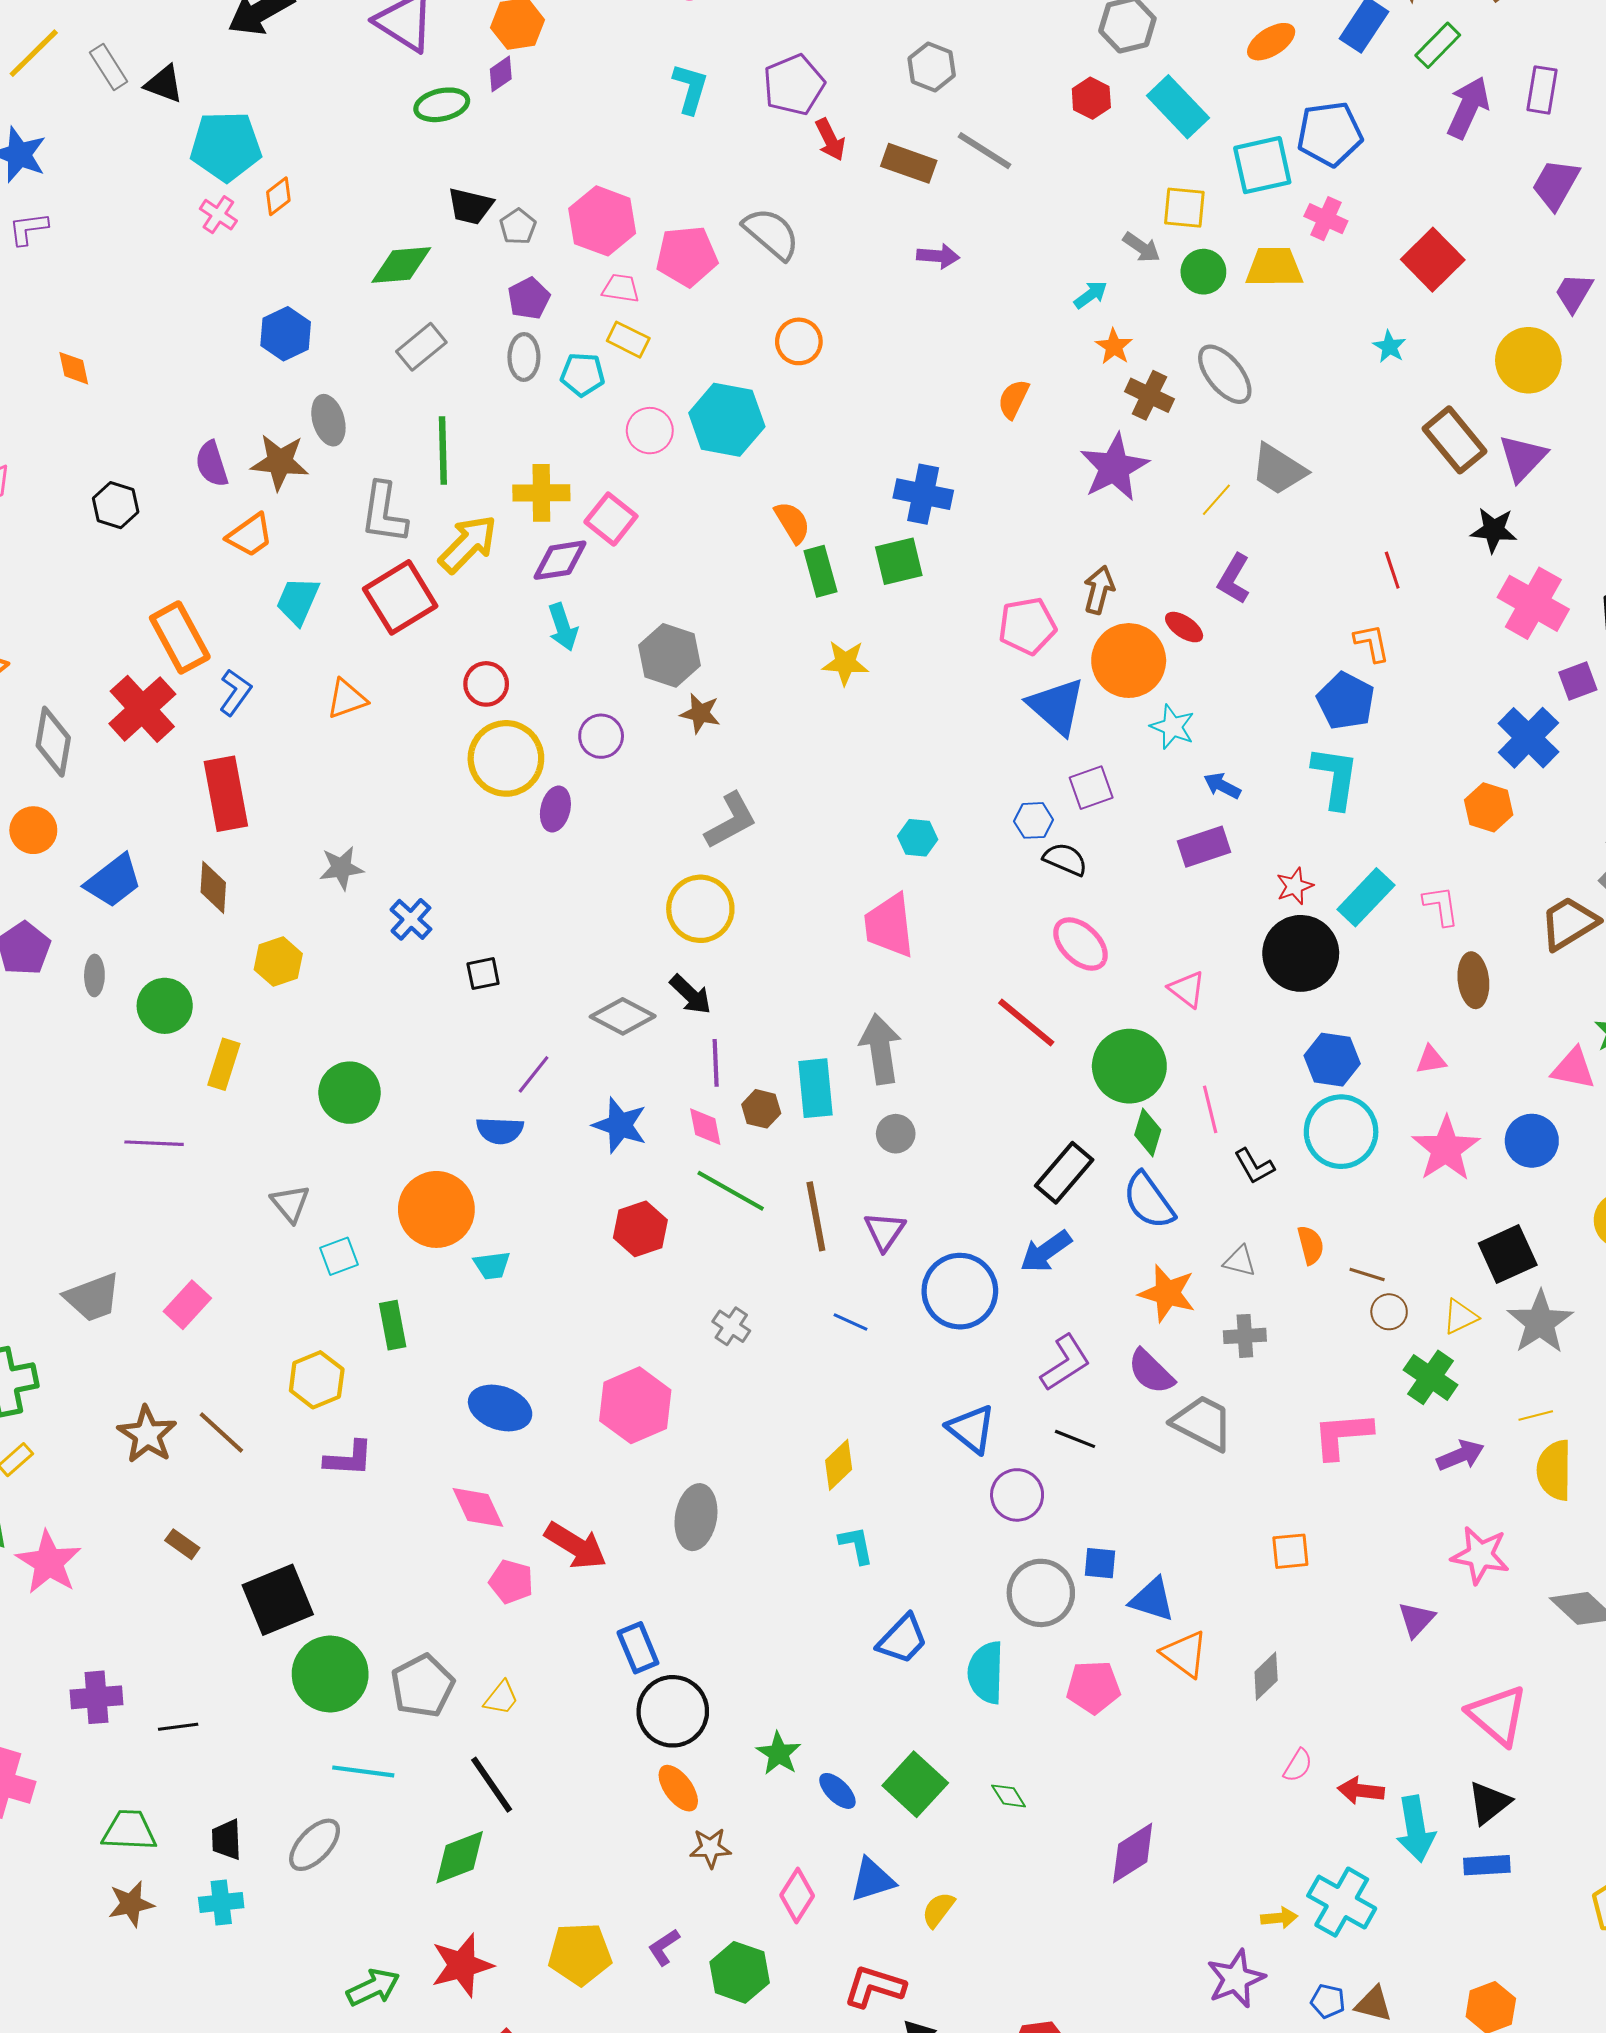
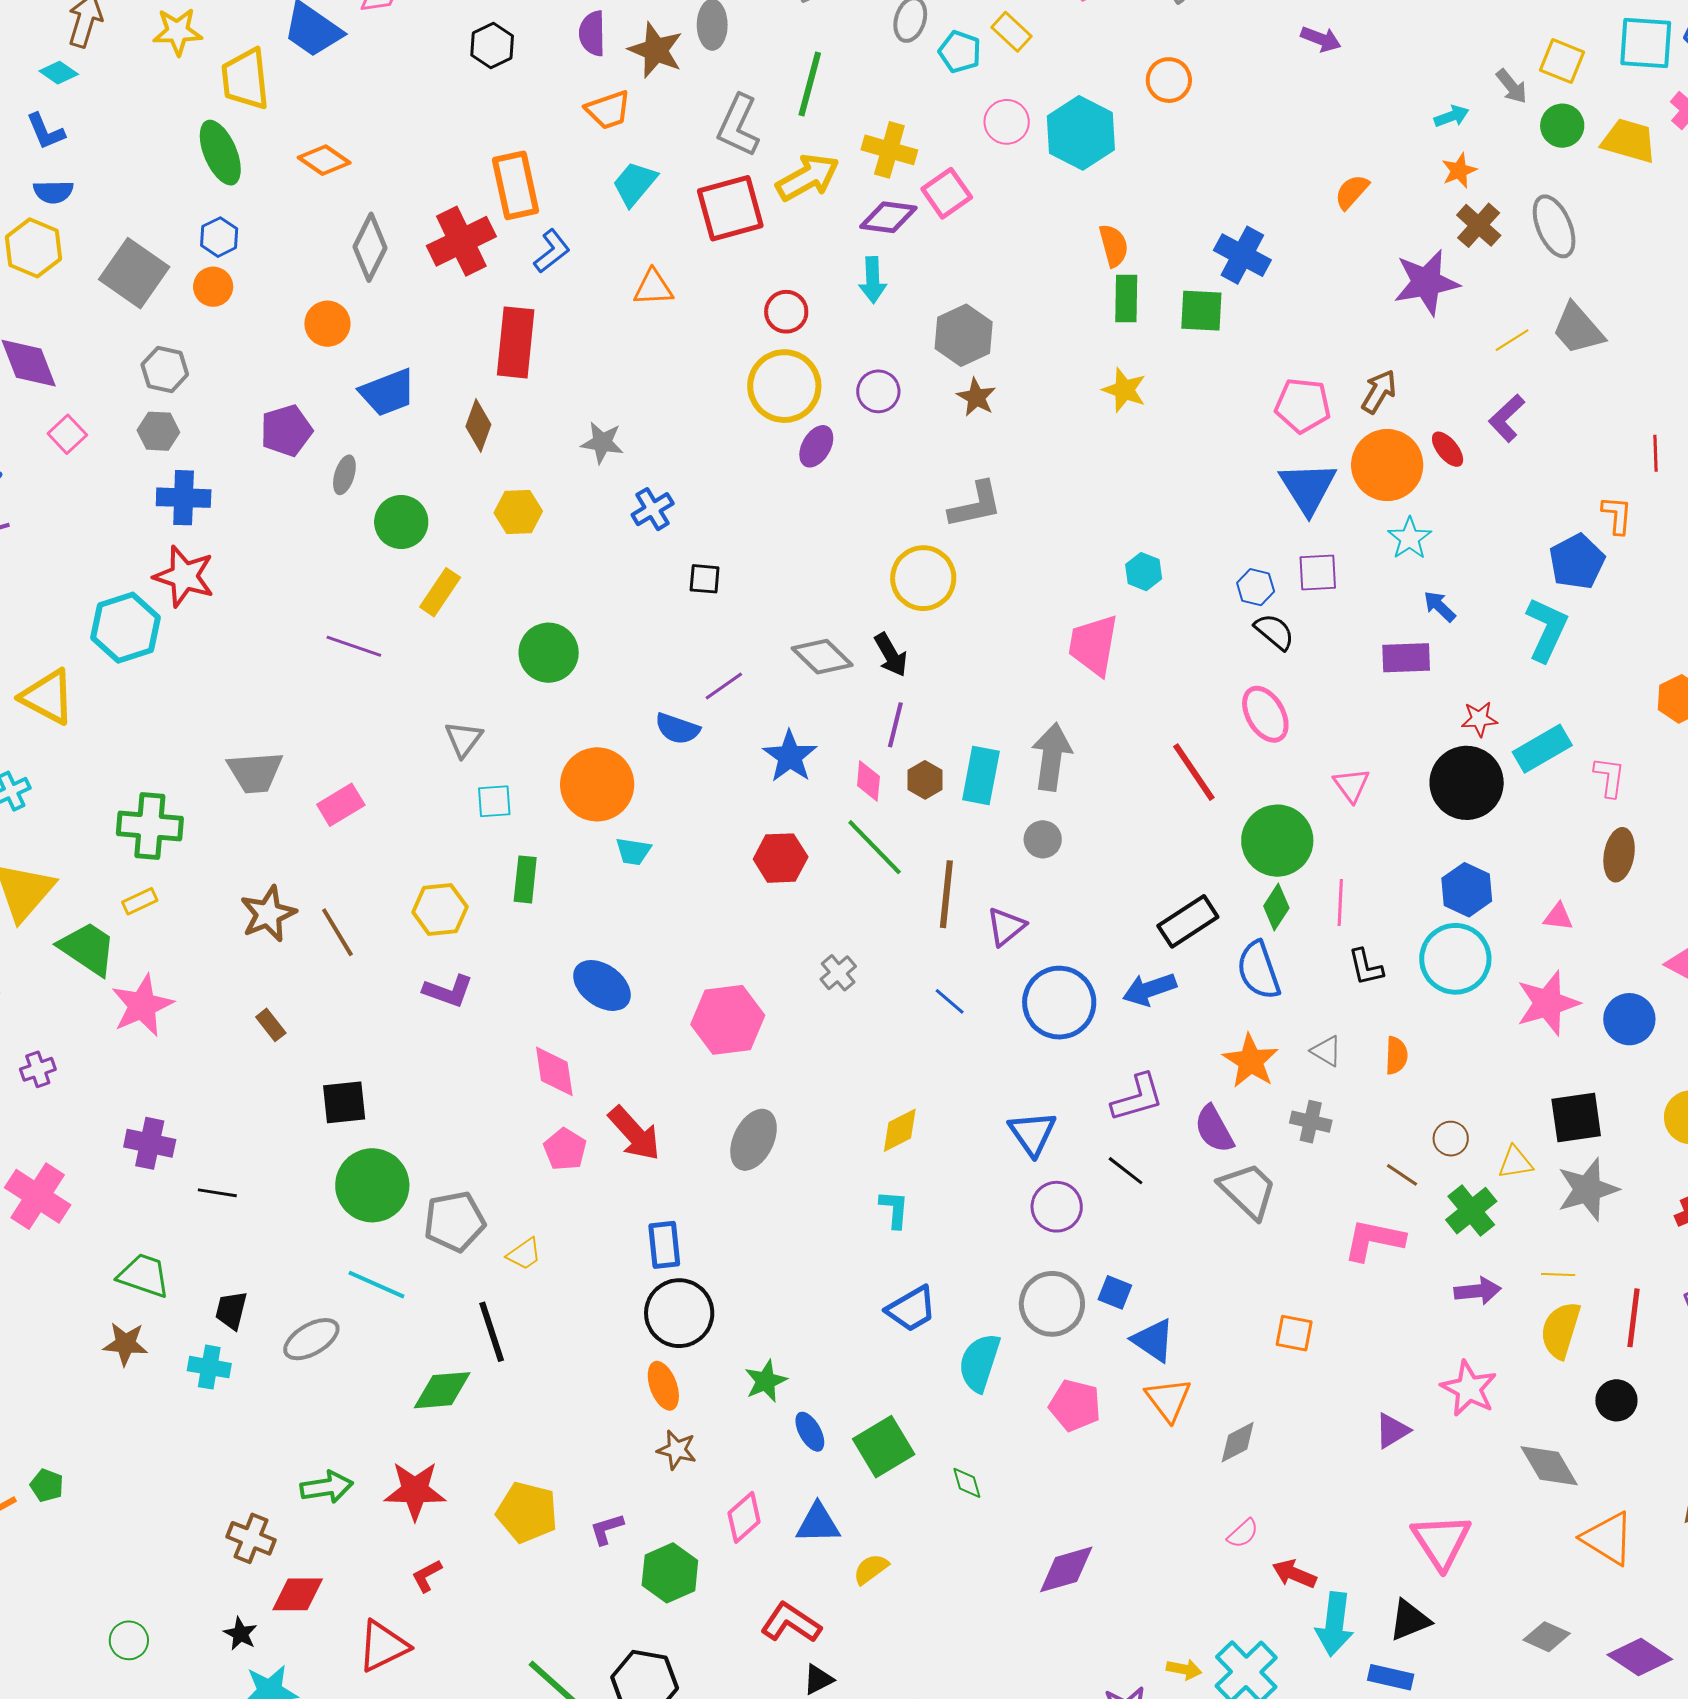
brown line: (1367, 1274) -> (1402, 1175), moved
black square: (278, 1600) -> (344, 1102), size x0.7

